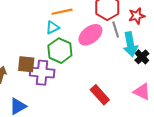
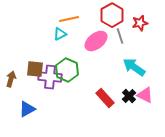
cyan arrow: (130, 44) -> (134, 67), moved, turned 135
green hexagon: (60, 51) -> (67, 70), moved
black cross: (142, 57) -> (129, 96), moved

